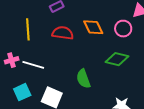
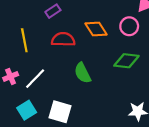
white line: (33, 65) -> (35, 79), turned -55
green semicircle: (83, 79) -> (83, 73), moved

